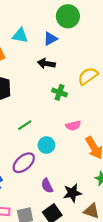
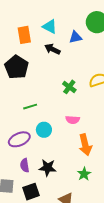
black arrow: (46, 64) -> (53, 49), moved
purple semicircle: (47, 186) -> (25, 165), moved
black star: (72, 193) -> (48, 168), moved

